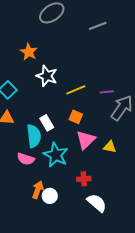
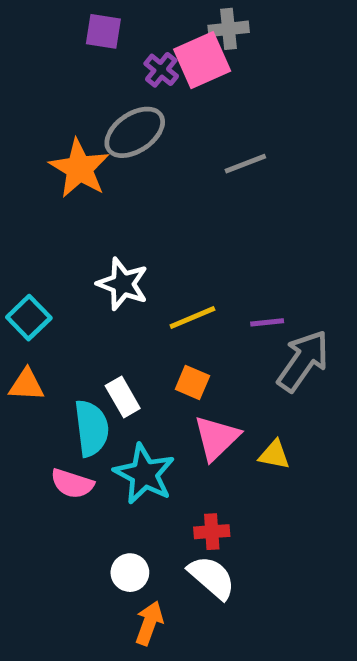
orange star: (29, 52) -> (79, 168), moved, size x1.4
orange arrow: (38, 190) -> (149, 623), moved
white semicircle: (97, 203) -> (212, 577), moved

